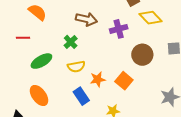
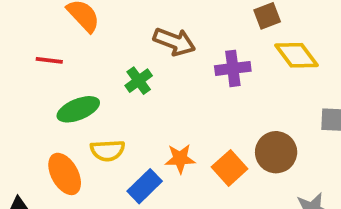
brown circle: (142, 55) -> (276, 152), moved
yellow semicircle: (76, 67) -> (108, 150), moved
blue rectangle: (81, 96) -> (145, 186), turned 72

